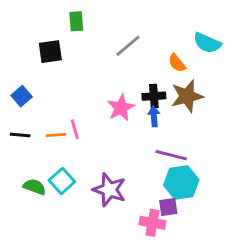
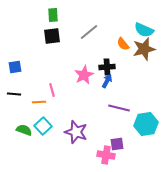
black square: (50, 52) -> (52, 36), moved
blue square: (22, 96) -> (15, 67), turned 32
brown star: (187, 96) -> (144, 49), moved
blue arrow: (154, 116) -> (107, 81), turned 32
orange line: (56, 135) -> (39, 102), moved
cyan hexagon: (181, 182) -> (146, 124), moved

